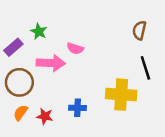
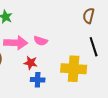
pink semicircle: (75, 48) -> (41, 41), moved
red star: (45, 116) -> (31, 63), moved

